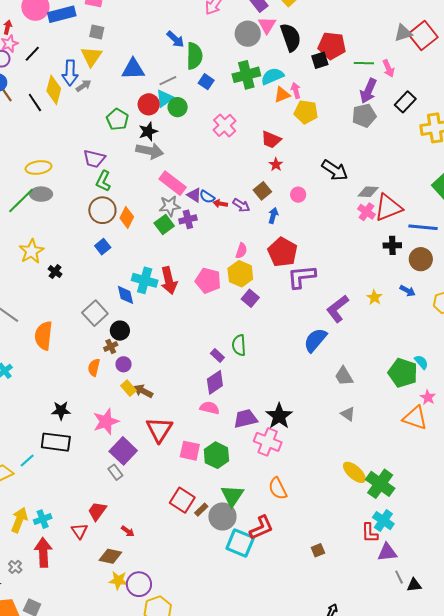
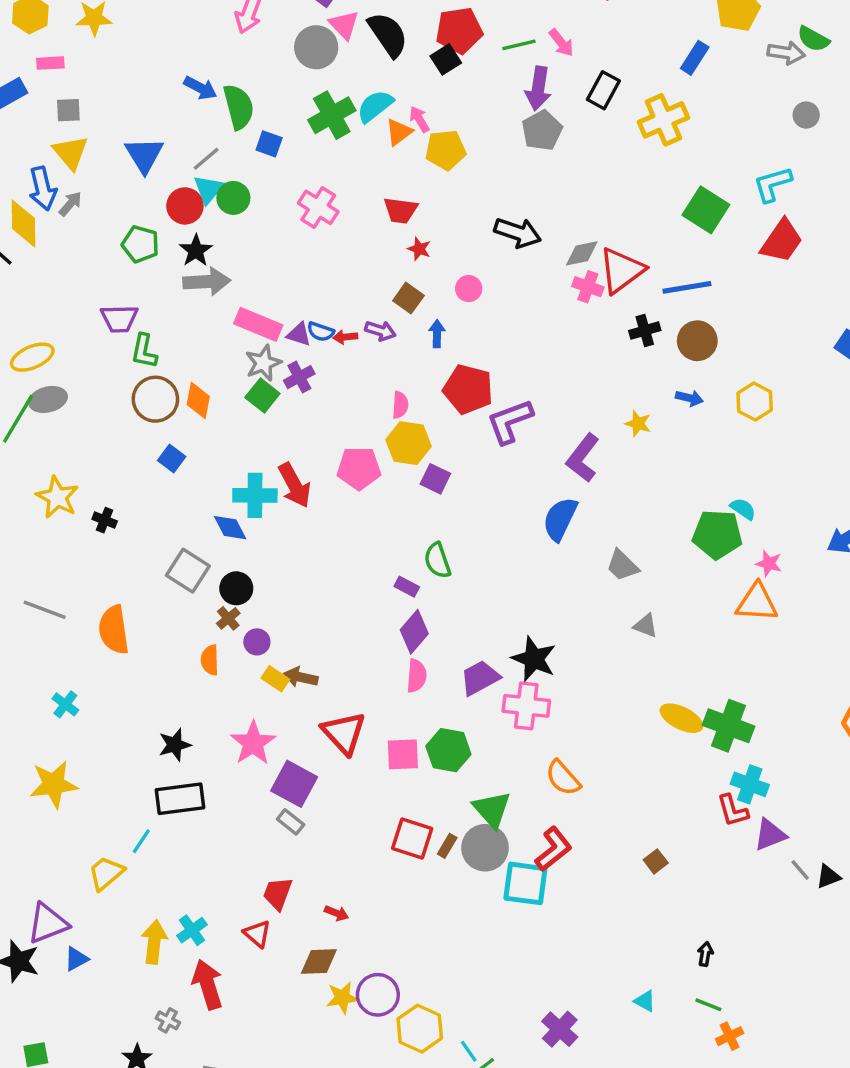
blue triangle: (133, 69) -> (144, 155), turned -45
pink semicircle: (210, 408) -> (417, 676), turned 96

